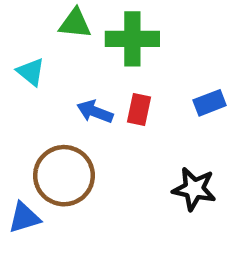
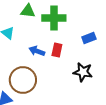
blue rectangle: (210, 103) -> (89, 38), moved
black star: (194, 189) -> (83, 72), moved

